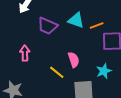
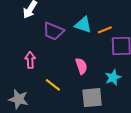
yellow line: (57, 72) -> (53, 85), moved

